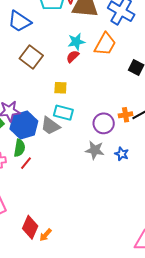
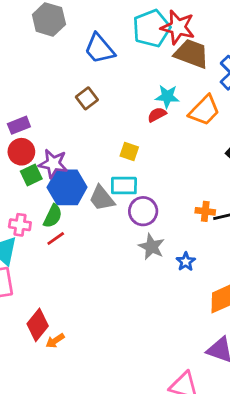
brown square: (31, 57) -> (87, 98), moved, size x0.7
cyan rectangle: (63, 113) -> (124, 186), turned -30
purple circle: (104, 123) -> (143, 211), moved

